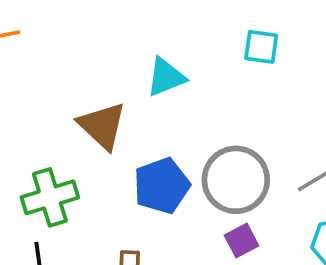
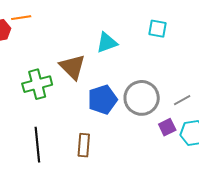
green cross: (50, 197) -> (37, 84), moved
purple square: (241, 241) -> (167, 127), moved

